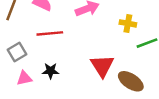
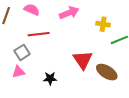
gray square: (17, 52) -> (22, 52), moved
black star: (51, 71) -> (50, 78), moved

